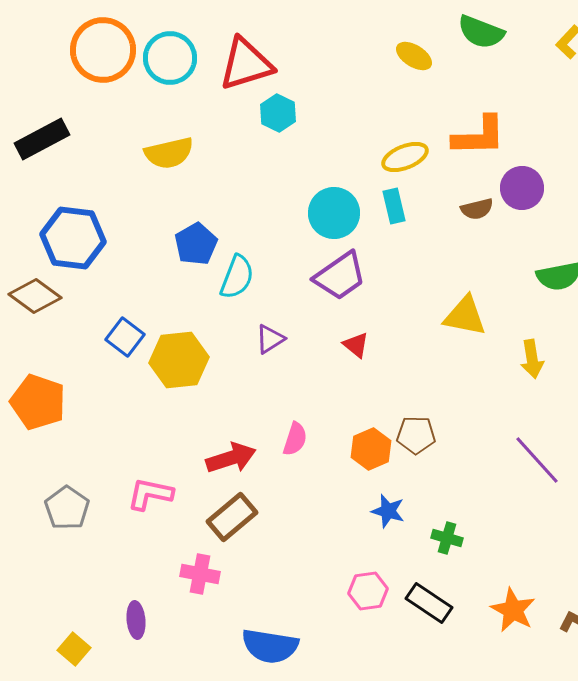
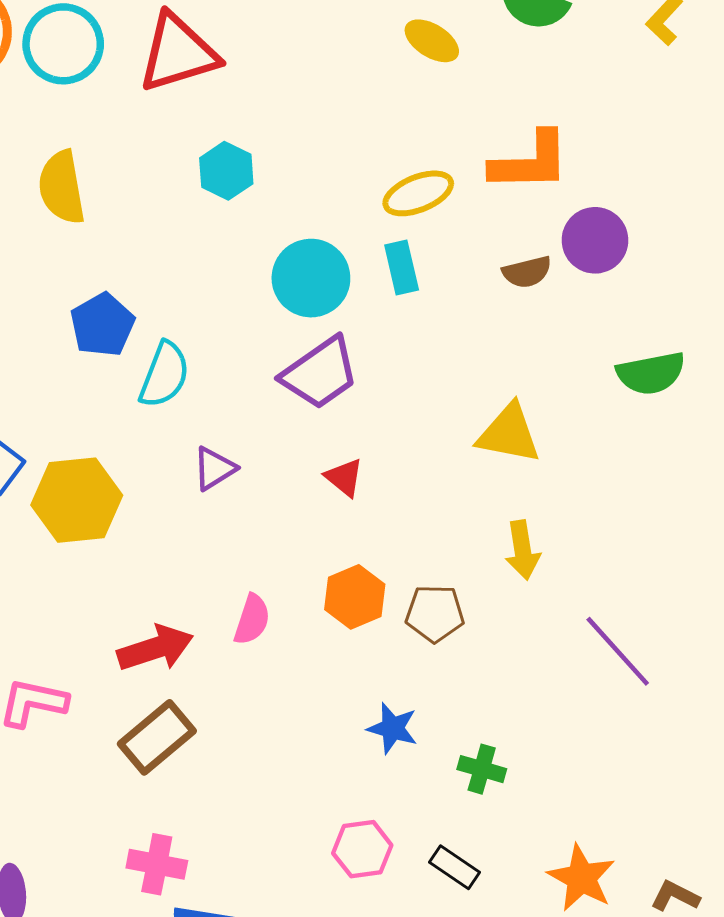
cyan hexagon: (278, 113) -> (226, 171), moved
yellow semicircle: (169, 153) -> (62, 187), turned 93
yellow arrow: (532, 359) -> (522, 550), moved
orange hexagon: (371, 449) -> (355, 597), moved
pink cross: (200, 574) -> (157, 864), moved
black rectangle: (429, 603) -> (454, 867), size x0.7

